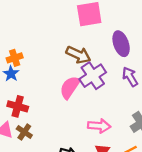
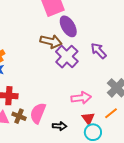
purple ellipse: (121, 44) -> (68, 26), moved
pink semicircle: (70, 87) -> (38, 113), moved

